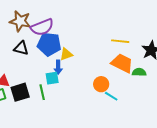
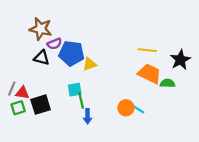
purple semicircle: (42, 27) -> (54, 44), moved, size x0.6
blue arrow: (58, 67) -> (88, 116), moved
orange circle: (101, 84) -> (126, 108), moved
green line: (42, 92) -> (81, 100), moved

